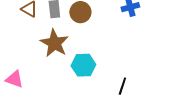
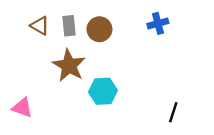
black line: (122, 86) -> (173, 112), moved

